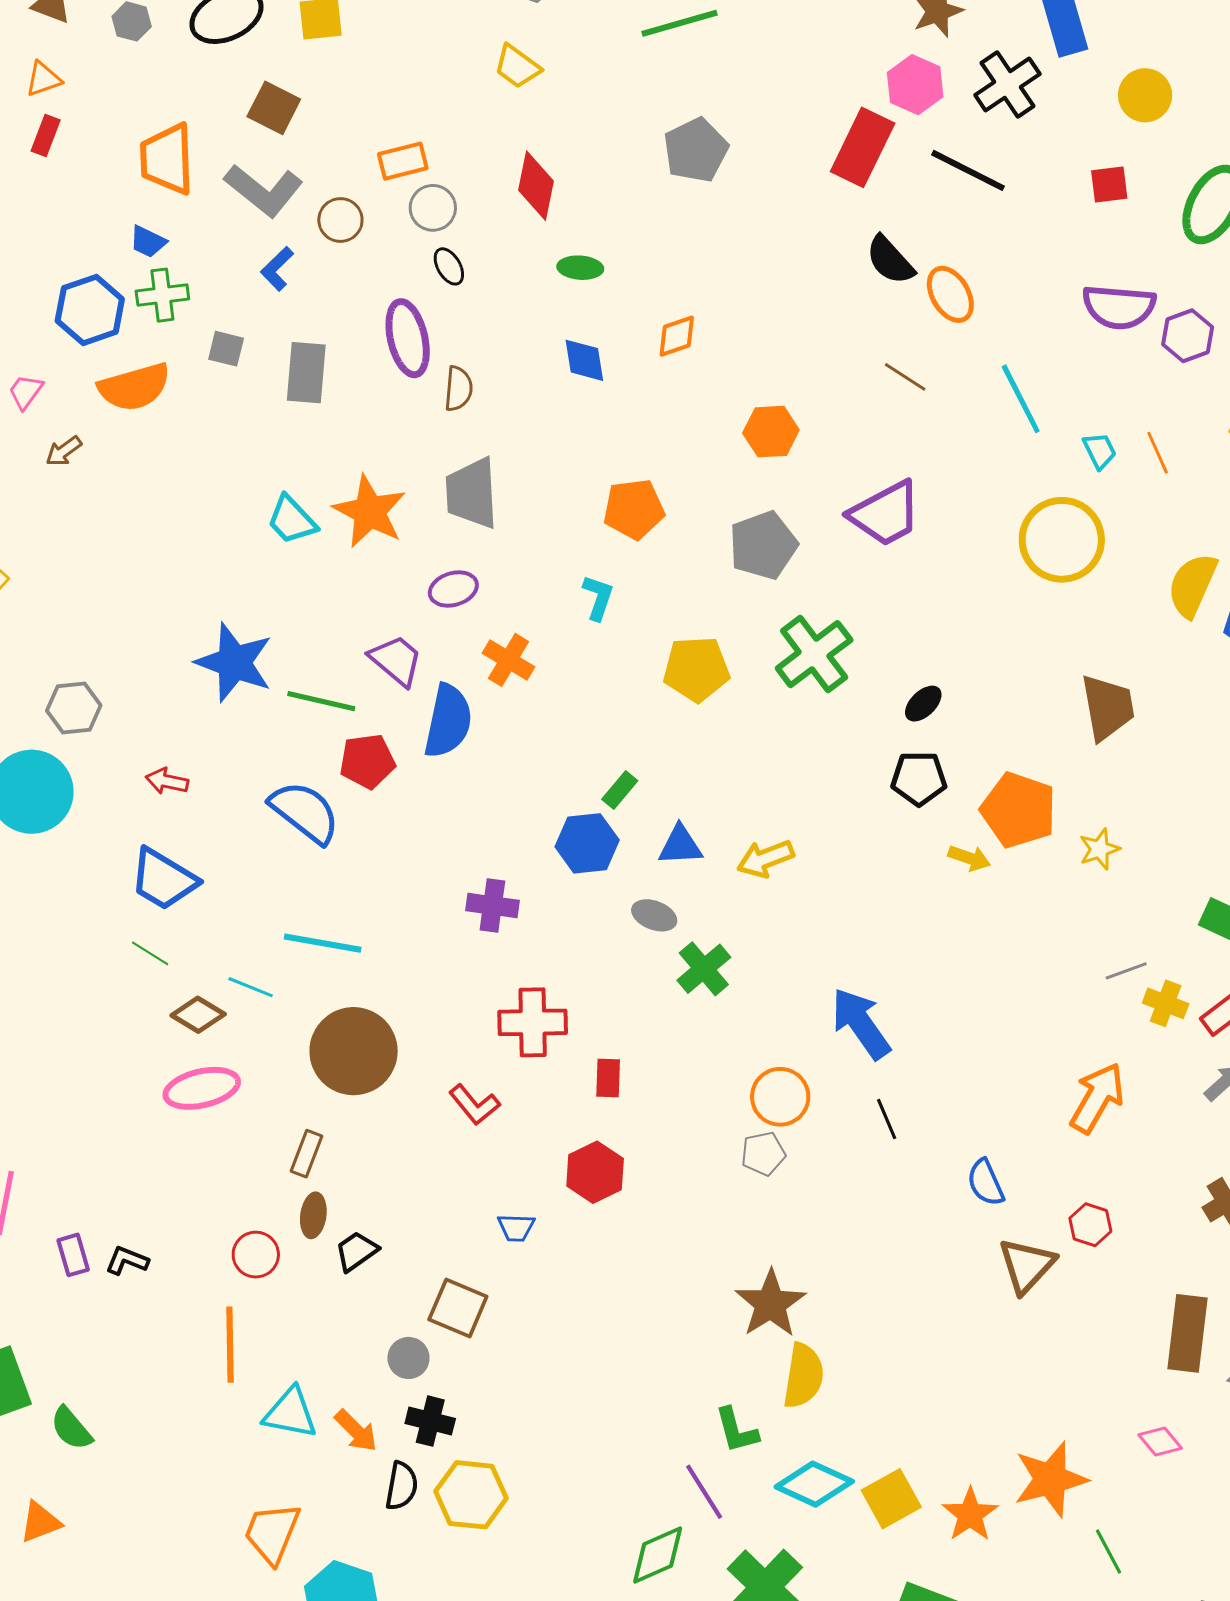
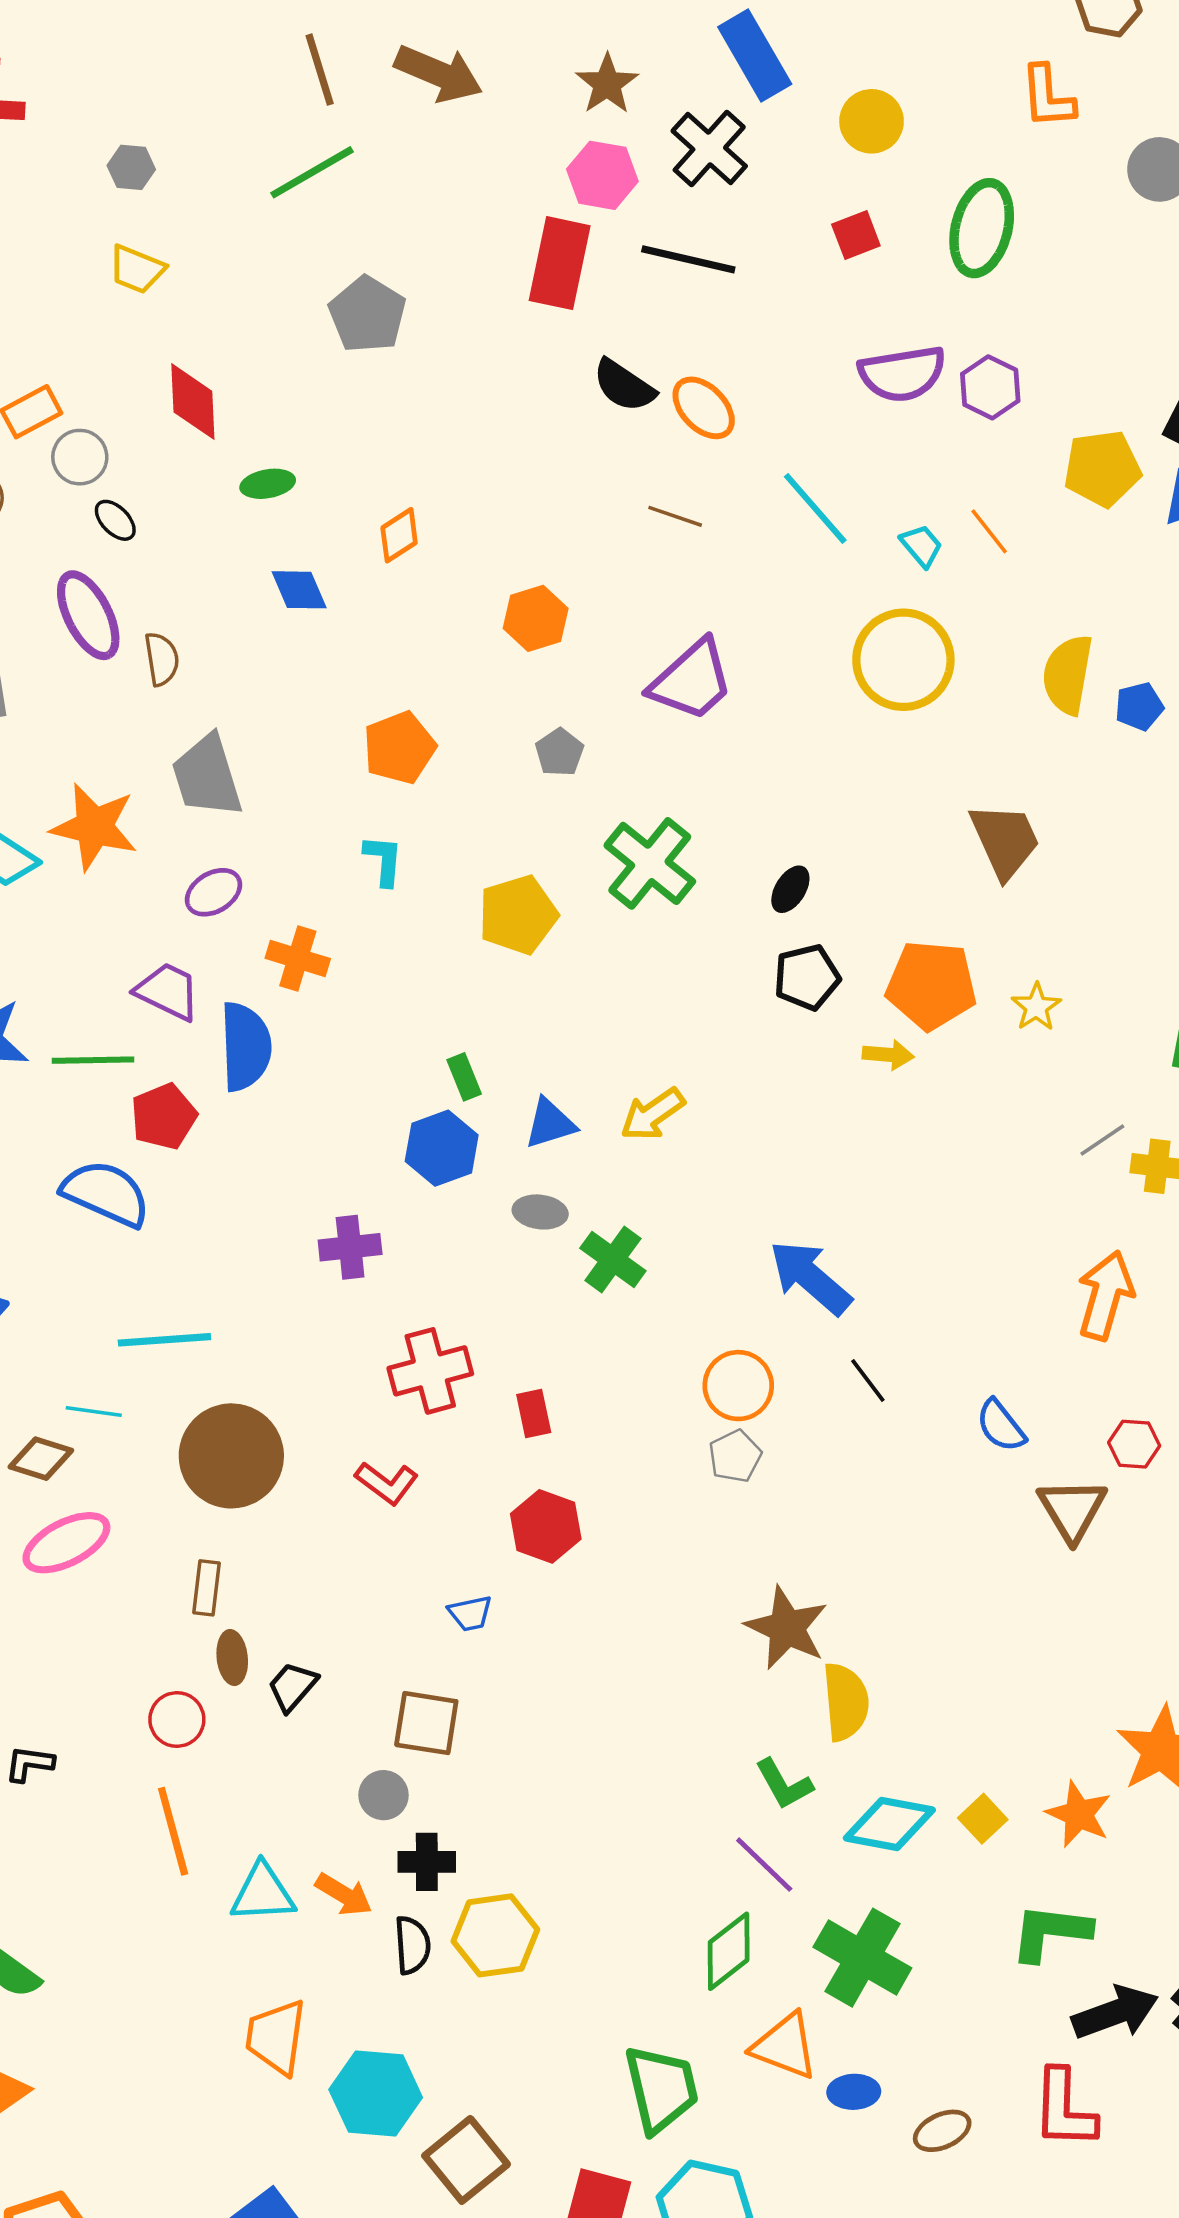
gray pentagon: (763, 545) -> (559, 752), size x0.6
green rectangle: (620, 790) -> (464, 1077), turned -48
yellow square: (891, 1499) -> (983, 1819), size x0.7

